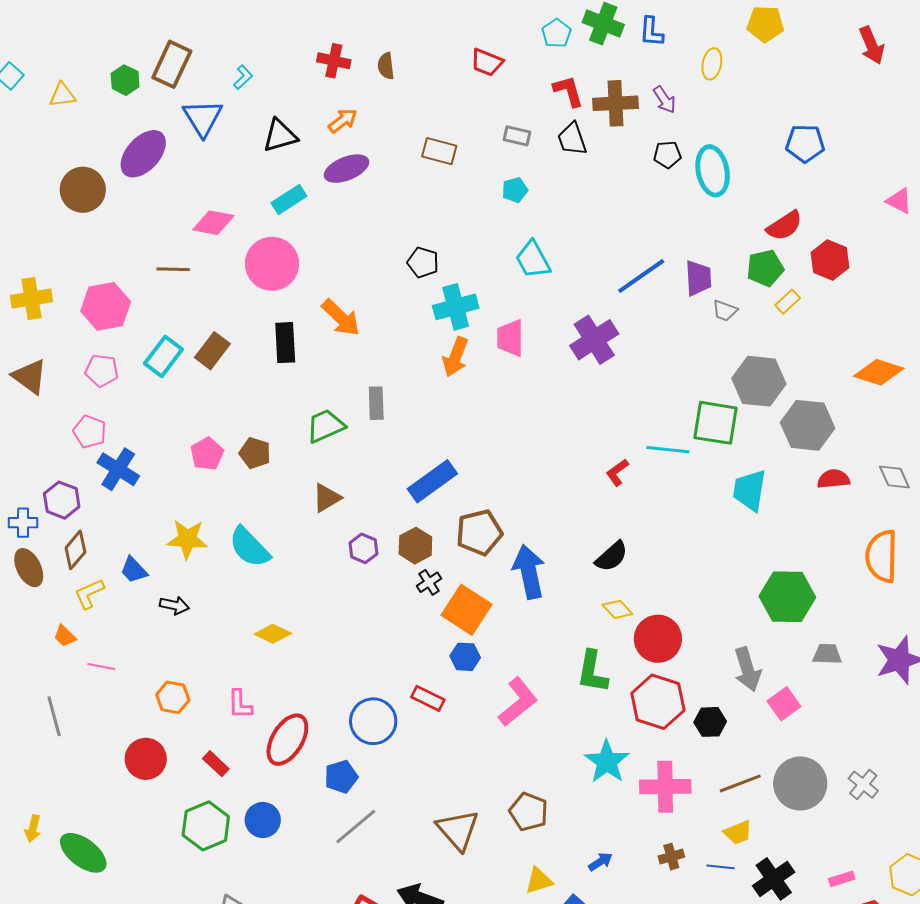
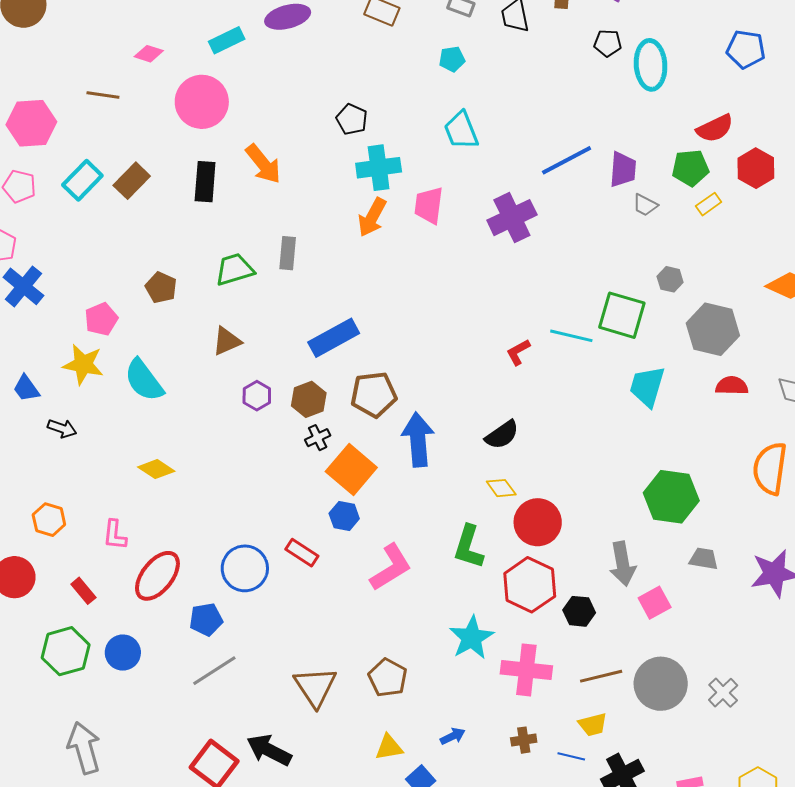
pink diamond: (213, 223) -> (149, 54), size x0.7
gray hexagon: (759, 381) -> (670, 279), size x0.5
pink pentagon: (207, 454) -> (101, 319), moved

